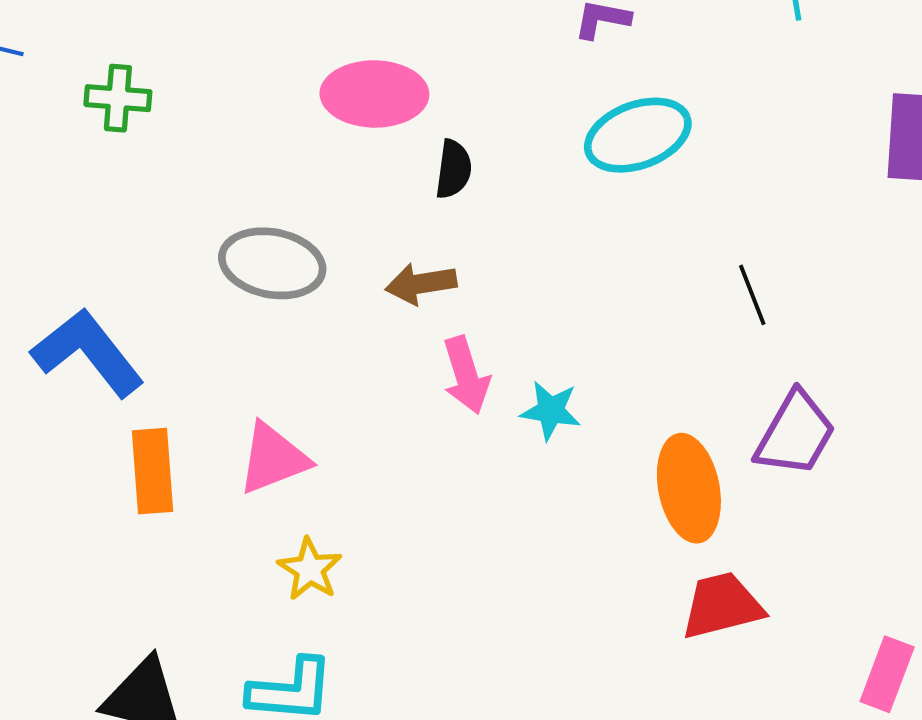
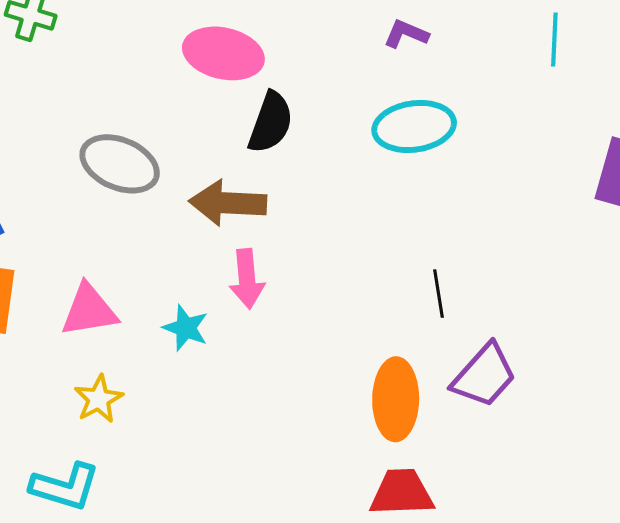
black semicircle: (454, 169) -> (271, 122), size x1.4
brown arrow: (421, 284) -> (228, 203), size x1.4
black line: (752, 295) -> (438, 294), moved
cyan star: (551, 411) -> (186, 328), moved

